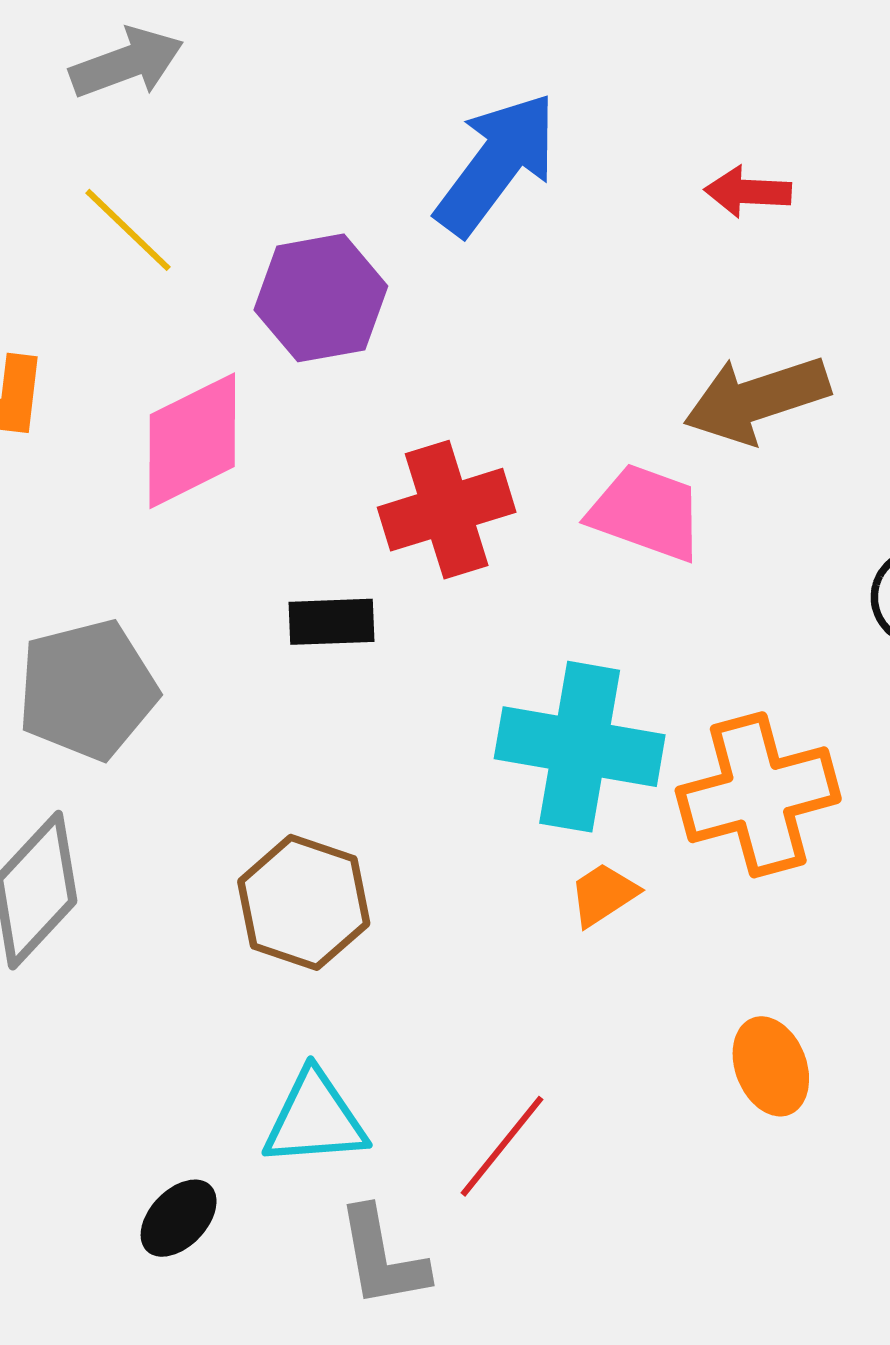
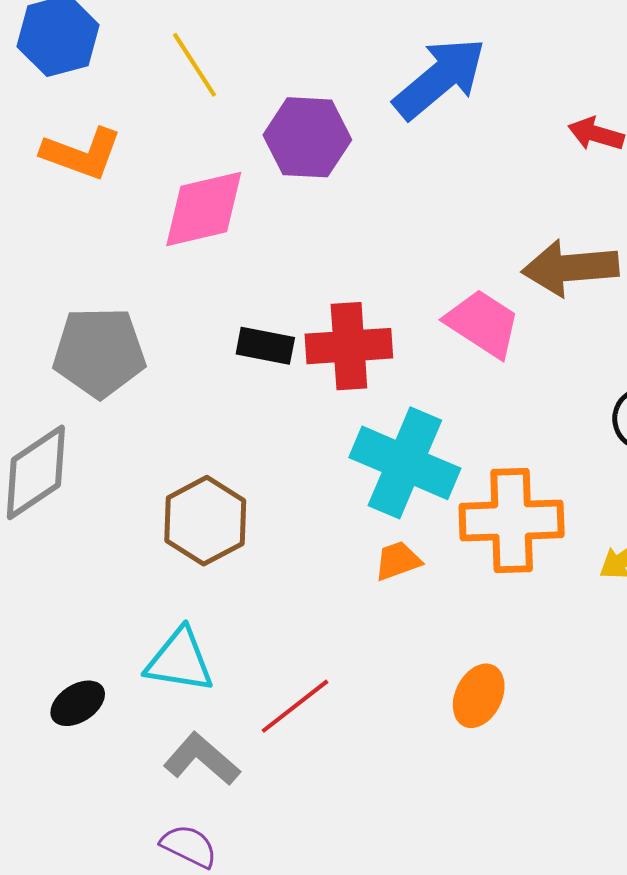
red cross: (447, 510) -> (349, 346), moved
orange ellipse: (771, 1066) -> (479, 696), turned 34
gray L-shape: (382, 1257) -> (202, 759), turned 128

